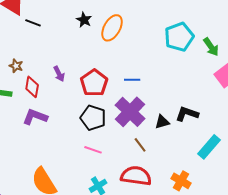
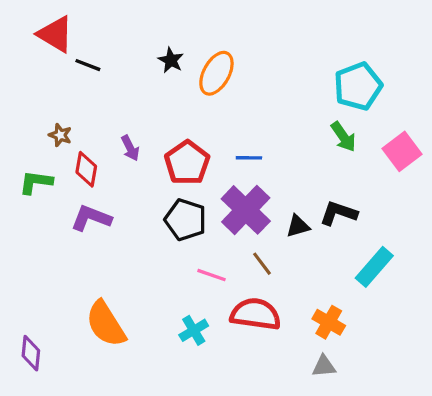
cyan pentagon: (179, 37) -> (358, 86), moved
green arrow: (211, 47) -> (343, 137), moved
pink line: (93, 150) -> (212, 275), moved

